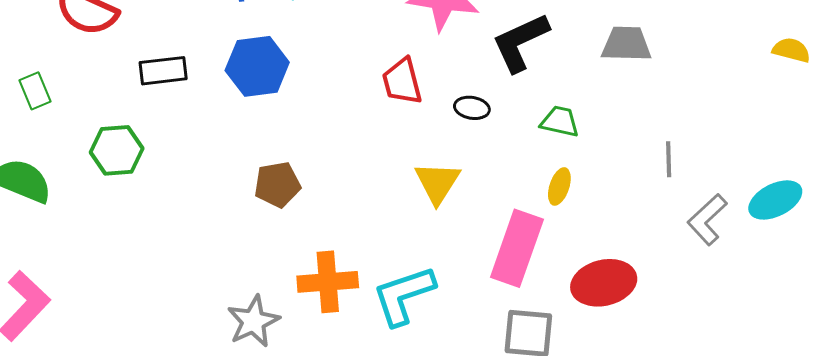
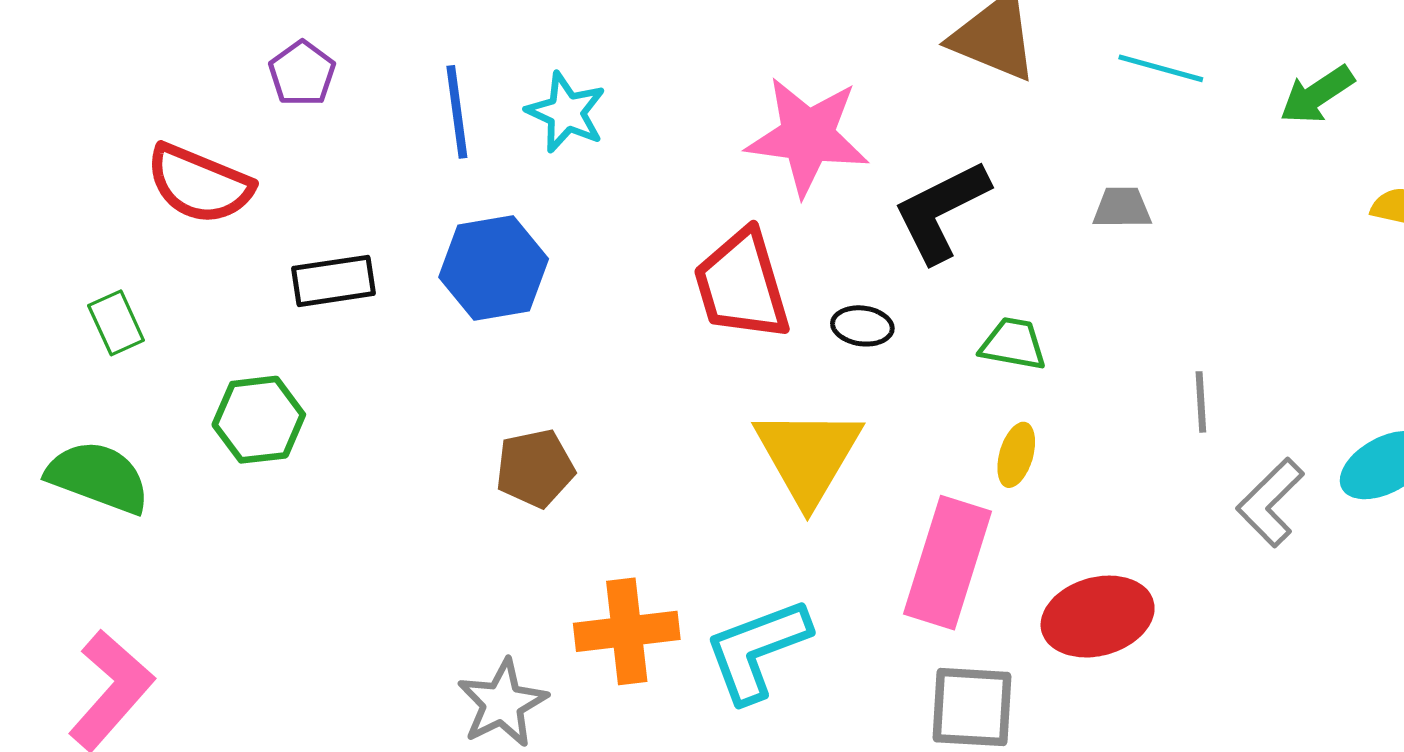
gray trapezoid: (626, 44) -> (1122, 208), size x0.7
red trapezoid: (402, 81) -> (742, 285), size x1.4
yellow triangle: (437, 183) -> (808, 456), size x1.4

